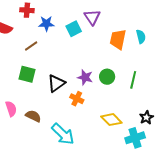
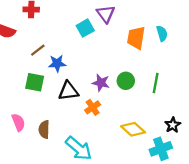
blue star: (46, 24) -> (57, 63), moved
black triangle: (56, 83) -> (68, 91), turned 30
orange cross: (77, 99) -> (93, 107), turned 32
brown semicircle: (33, 116) -> (44, 129), turned -112

